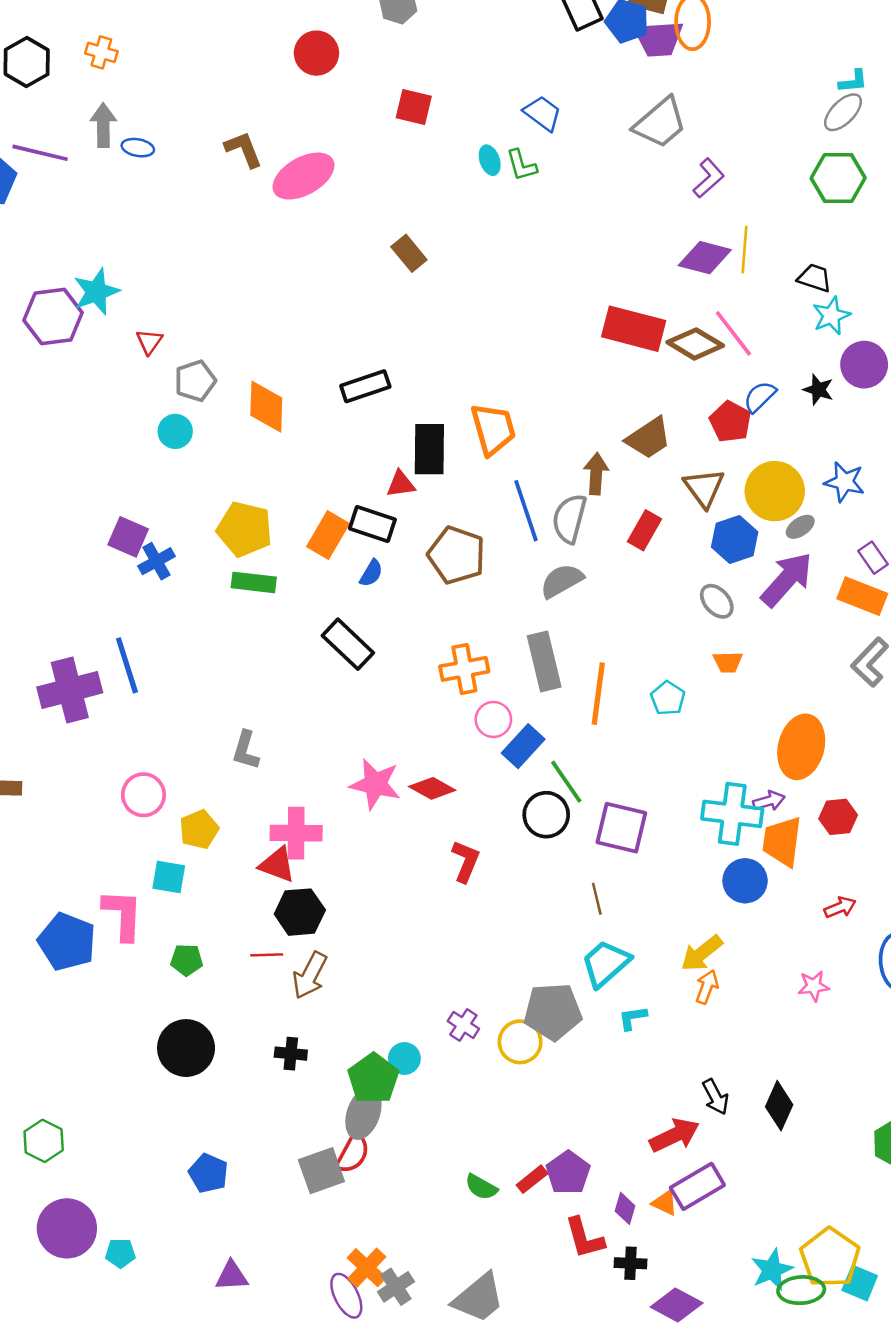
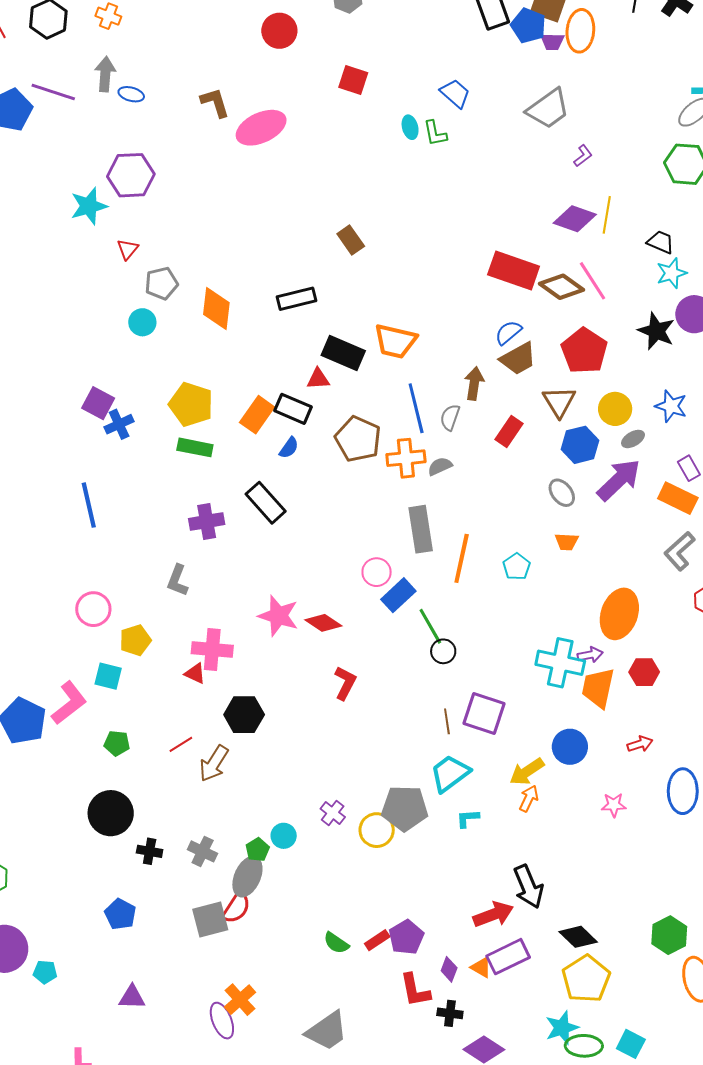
purple trapezoid: (659, 39) -> (552, 42), size x0.6
purple L-shape: (709, 178) -> (583, 156), size x0.7
brown rectangle: (409, 253) -> (351, 240), moved
purple hexagon: (53, 317) -> (131, 175), moved
black star: (818, 390) -> (656, 331), size x1.5
blue semicircle: (760, 397) -> (508, 333), moved
red pentagon: (730, 422) -> (584, 351), size x1.4
orange trapezoid: (493, 429) -> (395, 341), turned 114
black rectangle: (429, 449) -> (343, 353), turned -72
yellow circle: (775, 491) -> (615, 409), size x0.7
gray semicircle: (569, 519) -> (450, 417), size x0.7
gray semicircle: (562, 581) -> (440, 466), size x0.7
orange cross: (464, 669) -> (406, 458), moved
purple cross: (70, 690) -> (207, 521), moved, size x0.7
black circle: (546, 815) -> (443, 651), moved, size x0.7
purple square: (621, 828) -> (484, 713), moved
red triangle: (277, 865) -> (195, 673), size x0.7
blue circle: (745, 881) -> (570, 747), moved
black hexagon: (300, 912) -> (244, 715), moved
pink L-shape: (123, 915) -> (69, 703), turned 45
red line: (267, 955) -> (181, 744), turned -35
black cross: (291, 1054) -> (150, 851), moved
green pentagon: (373, 1079) -> (258, 850), size x0.6
black arrow: (716, 1097) -> (528, 887), size x1.5
black diamond: (779, 1106) -> (578, 937), moved, turned -75
yellow pentagon: (830, 1258) -> (586, 979), moved
gray cross: (396, 1287) -> (203, 851), moved, turned -36

